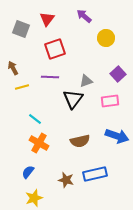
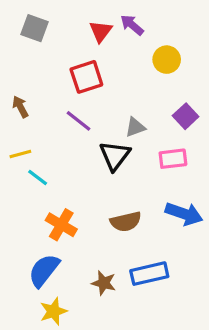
red triangle: (47, 19) -> (101, 31), moved
gray square: (21, 29) -> (34, 28), moved
purple line: (50, 77) -> (79, 121), turned 36
yellow line: (22, 87) -> (20, 154), moved
cyan line: (35, 119) -> (38, 178), moved
blue semicircle: (28, 172) -> (44, 270), size x1.6

